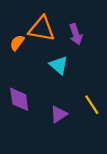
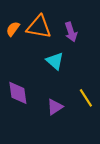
orange semicircle: (17, 43) -> (13, 29), moved

